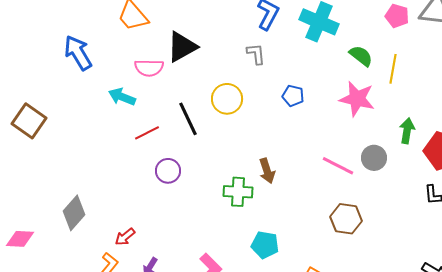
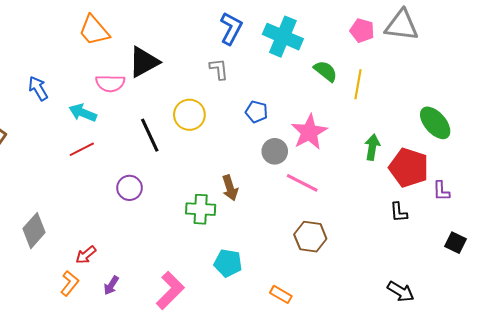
blue arrow: (78, 53) -> (38, 88), moved, size x0.7
pink star: (357, 99) -> (309, 132), moved, turned 30
red line: (147, 133) -> (82, 149), moved
gray circle: (374, 158) -> (275, 151), moved

